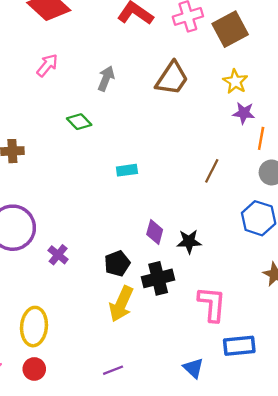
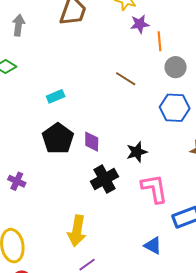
brown line: (212, 171) -> (126, 79), turned -70
black star: (189, 242) -> (137, 152), moved
black pentagon: (117, 263) -> (58, 139), moved, size x1.4
yellow arrow: (121, 304) -> (77, 231), moved

